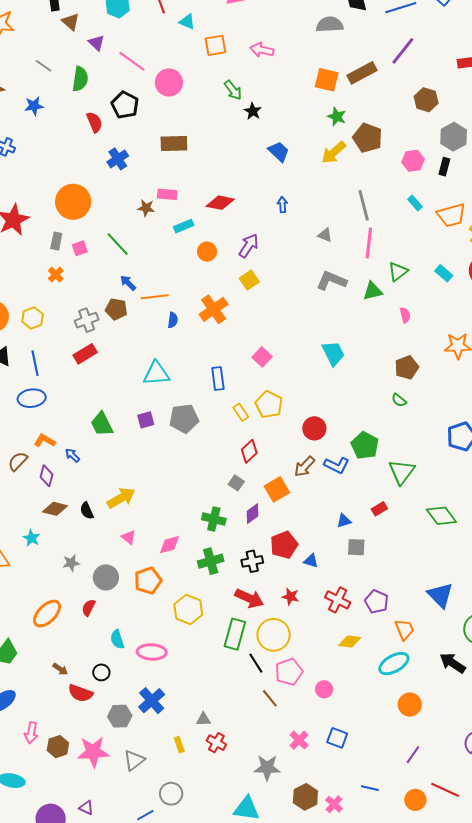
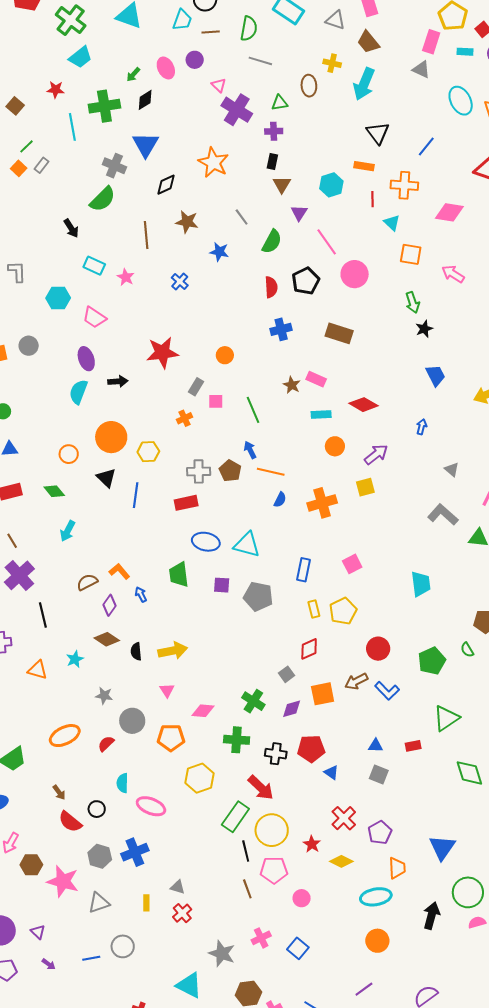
orange circle: (73, 202) -> (225, 355), size x0.5
blue ellipse: (32, 398) -> (206, 542), moved
green pentagon: (365, 445) -> (432, 661), moved
red star: (291, 597) -> (312, 844), moved
black arrow: (453, 663) -> (431, 916), turned 52

